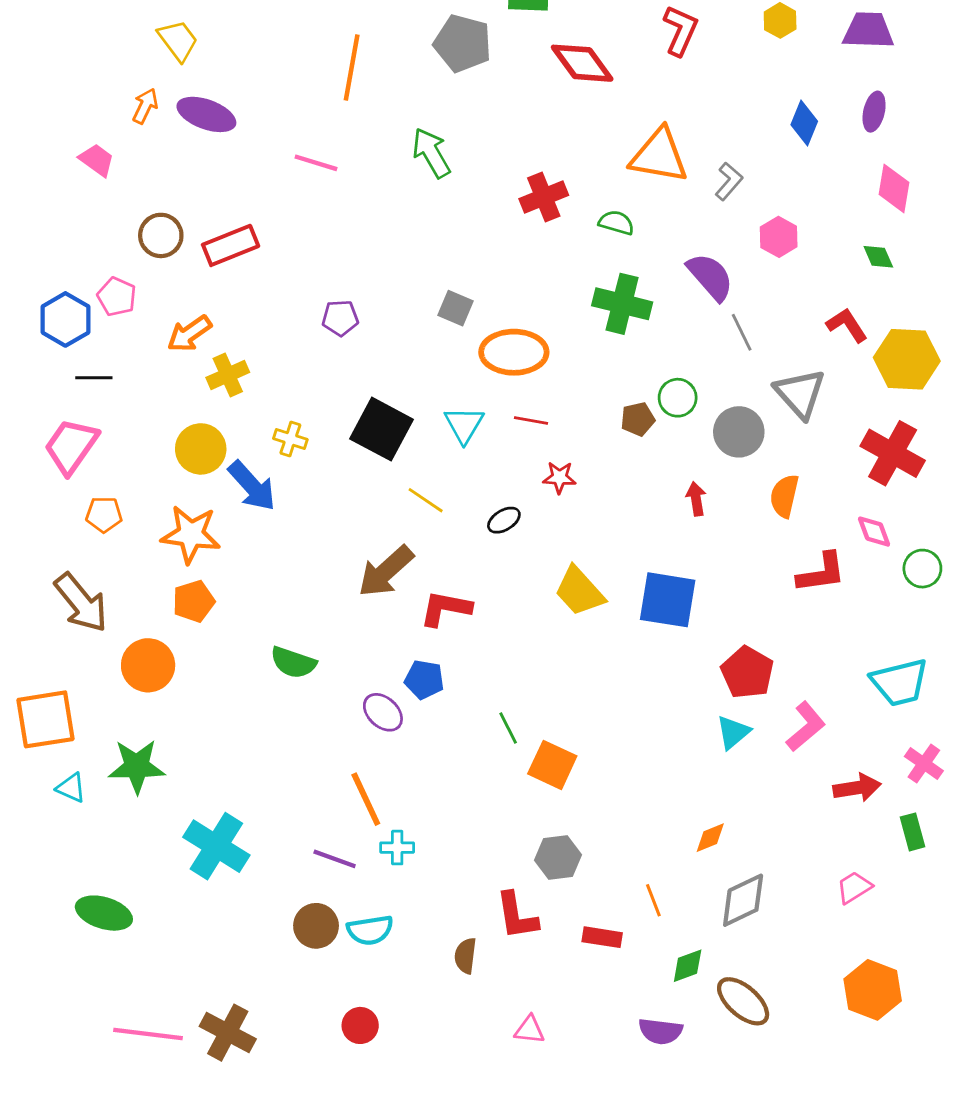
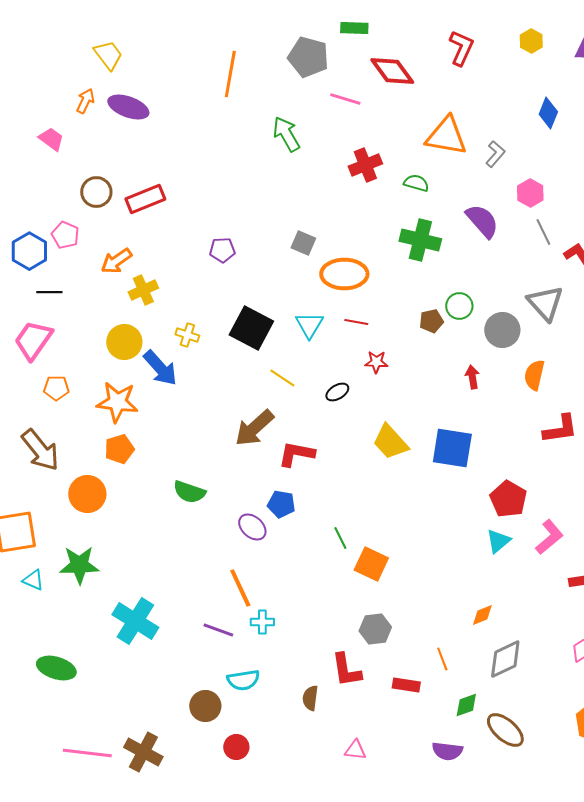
pink line: (316, 163) -> (345, 99), moved
gray line: (742, 332) -> (543, 232), moved
brown circle: (316, 926) -> (205, 706), moved

